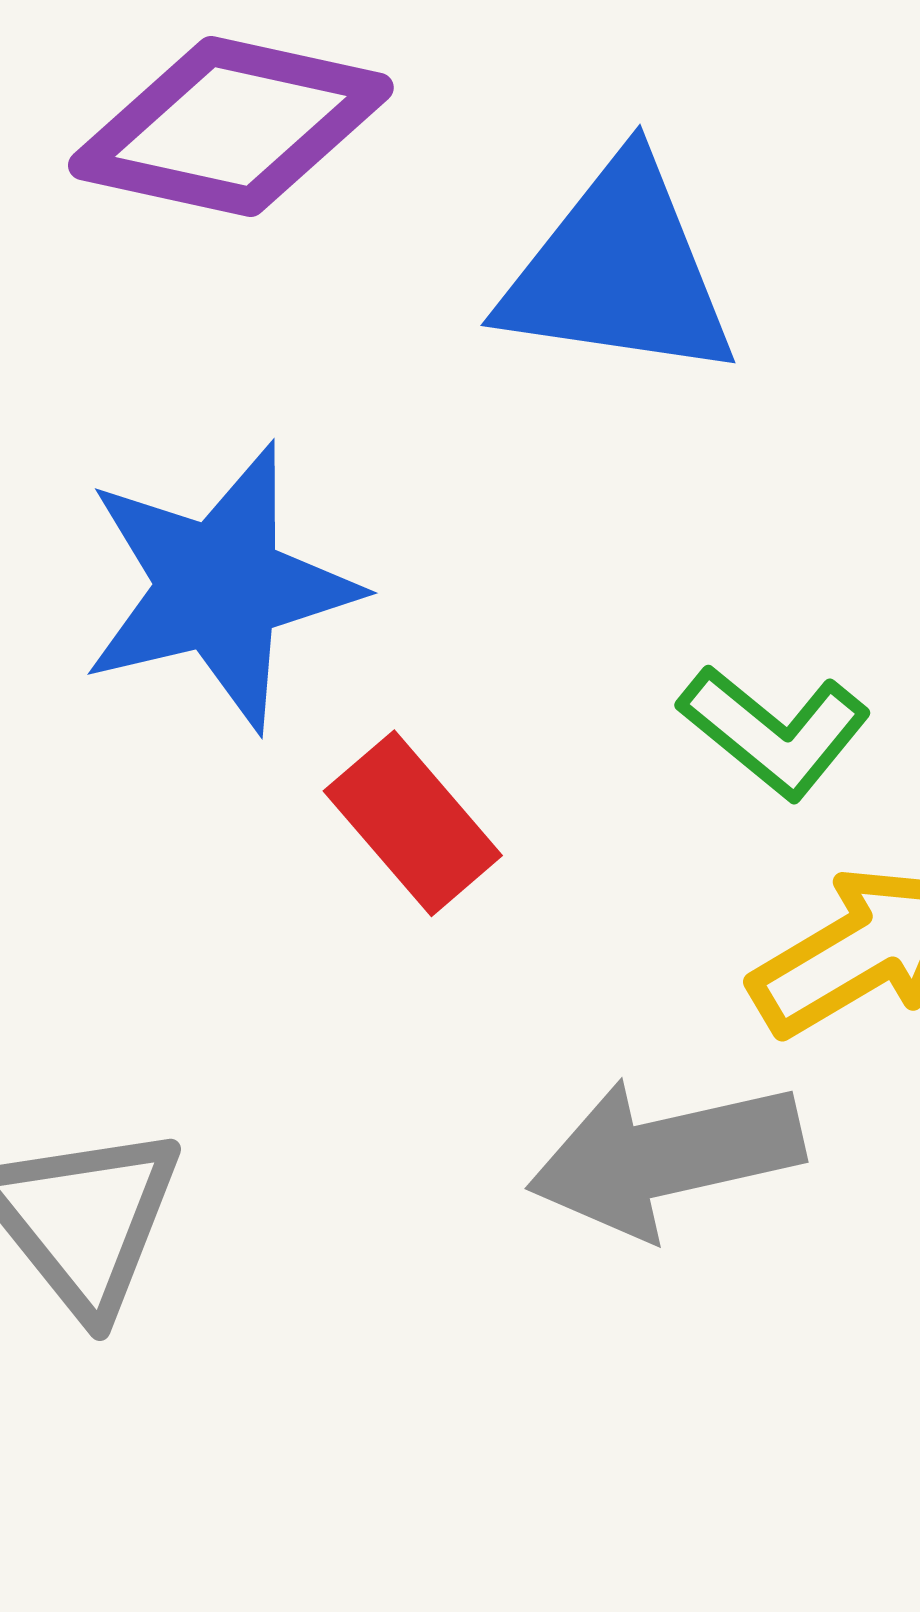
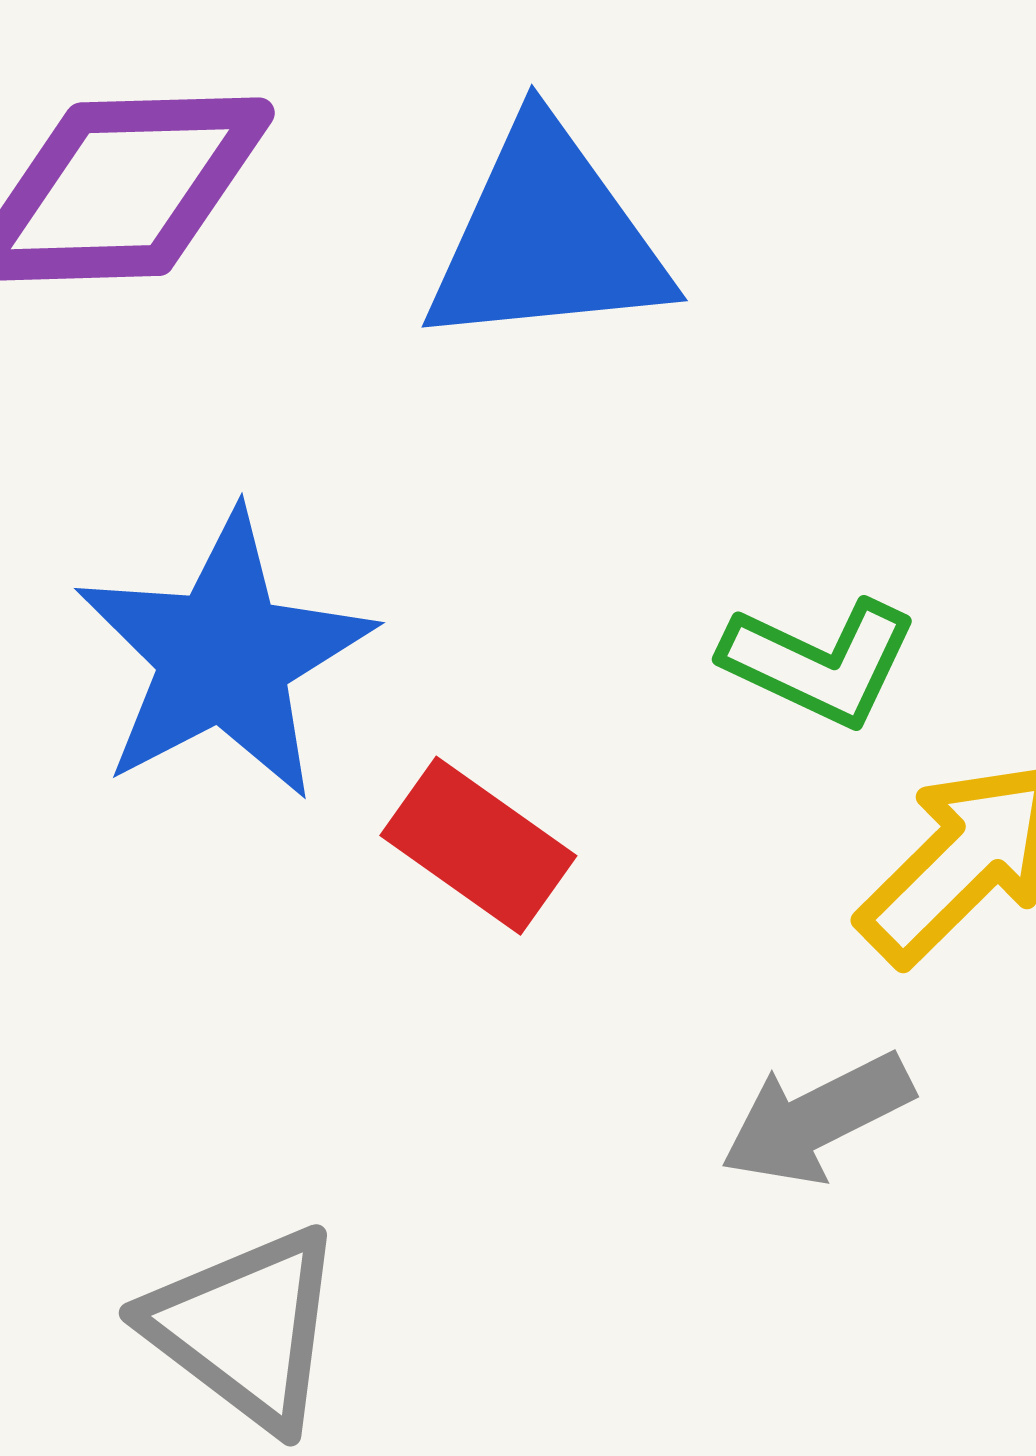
gray arrow: (665, 1157) -> (817, 1119), size x0.7

